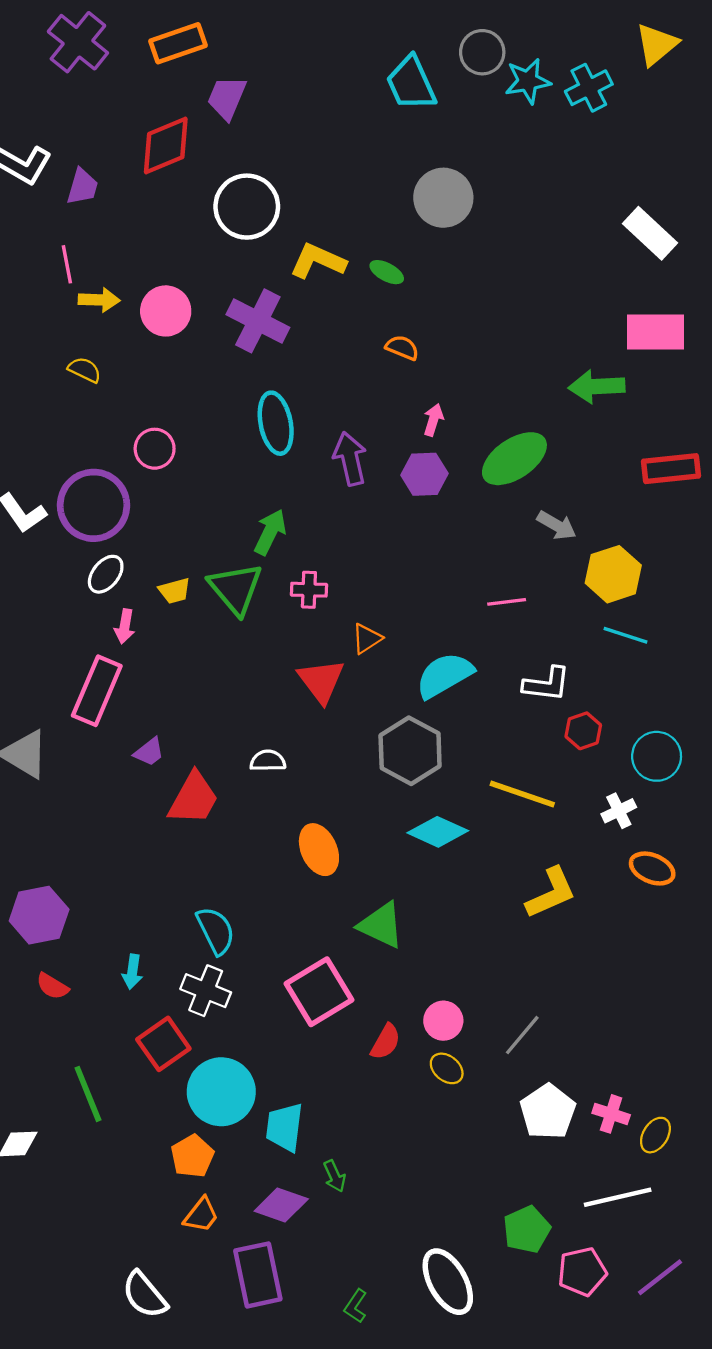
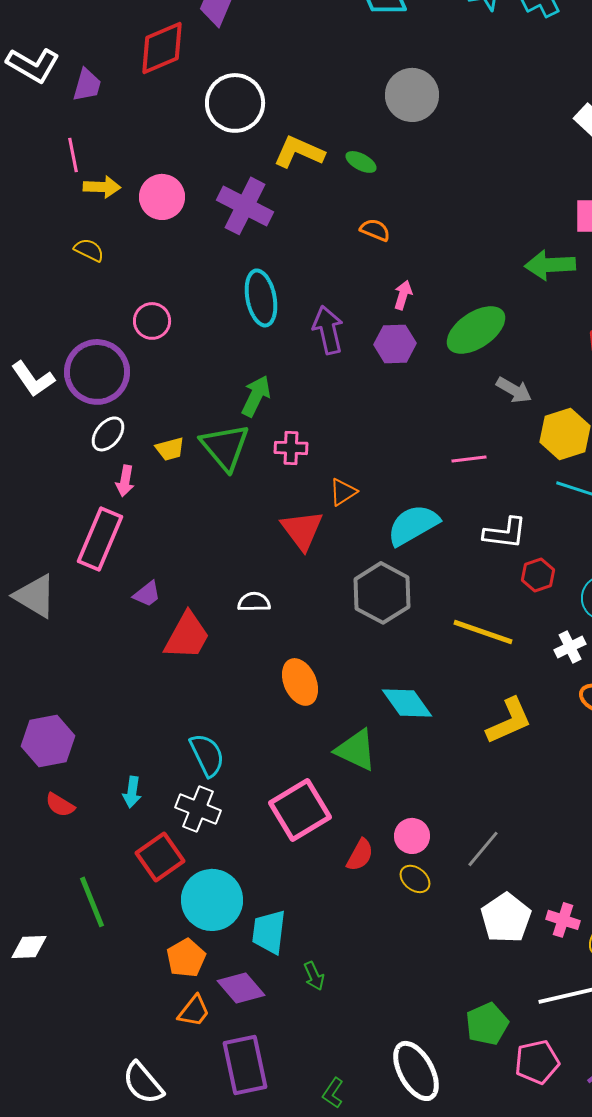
cyan diamond: (438, 832) -> (407, 703), moved, turned 30
purple diamond: (281, 1205) -> (241, 988), moved, turned 30

